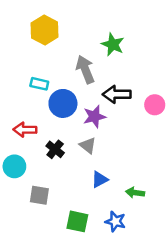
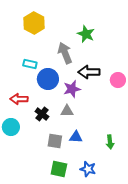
gray triangle: (88, 145) -> (67, 111), turned -40
blue triangle: (100, 180) -> (76, 137), turned 32
green arrow: (135, 193) -> (110, 142), moved, turned -104
gray square: (39, 195) -> (55, 141), moved

